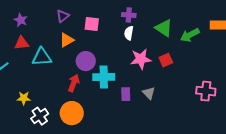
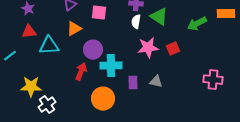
green triangle: (164, 28) -> (159, 17), moved
gray triangle: (149, 93) -> (156, 82), turned -32
yellow star: (24, 98) -> (31, 87), size x1.5
orange circle: (72, 113) -> (103, 99), moved

